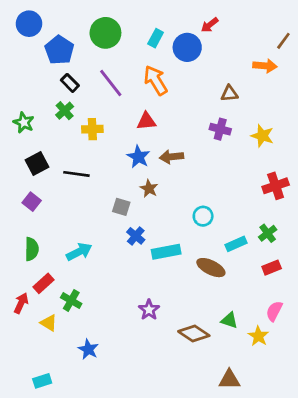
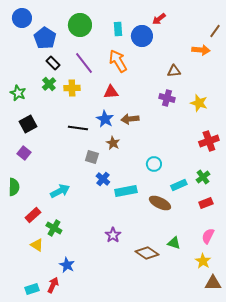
cyan rectangle: (156, 38) -> (118, 29), turned -32
yellow cross: (92, 129) -> (72, 88), moved
black line: (76, 174) -> (78, 128), moved
green semicircle: (32, 249) -> (14, 187), moved
red arrow: (21, 303) -> (53, 285), moved
yellow star: (258, 336) -> (203, 261), moved
brown triangle: (229, 380) -> (213, 283), moved

